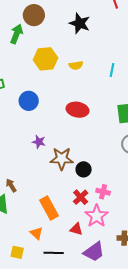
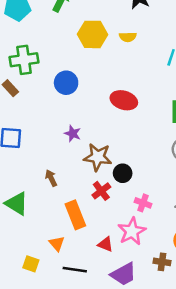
yellow semicircle: (76, 65) -> (128, 37), moved
brown arrow: (11, 185) -> (51, 178), moved
red cross: (81, 197) -> (101, 191), moved

